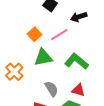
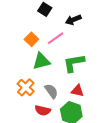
green L-shape: (76, 61) -> (74, 63), turned -45
orange cross: (14, 72) -> (26, 87), moved

